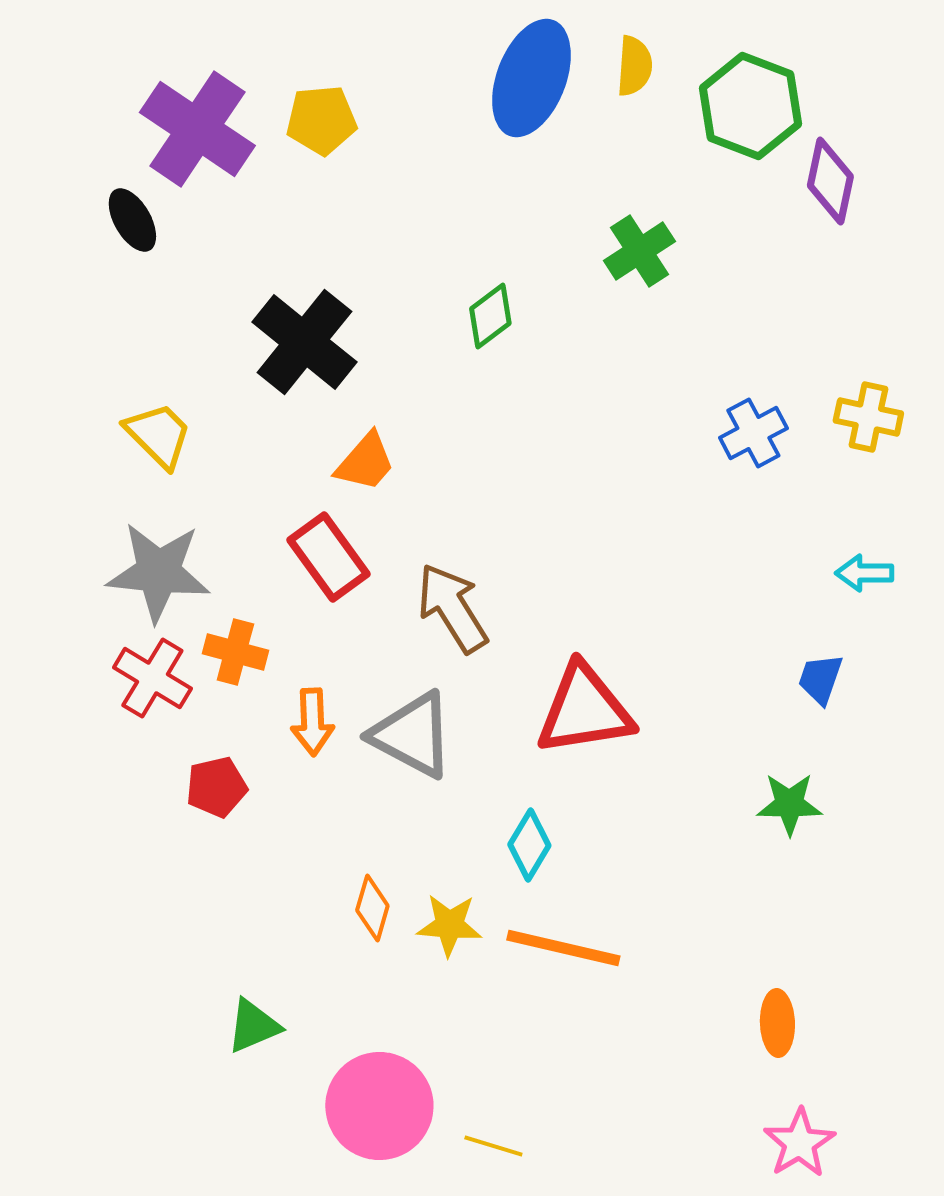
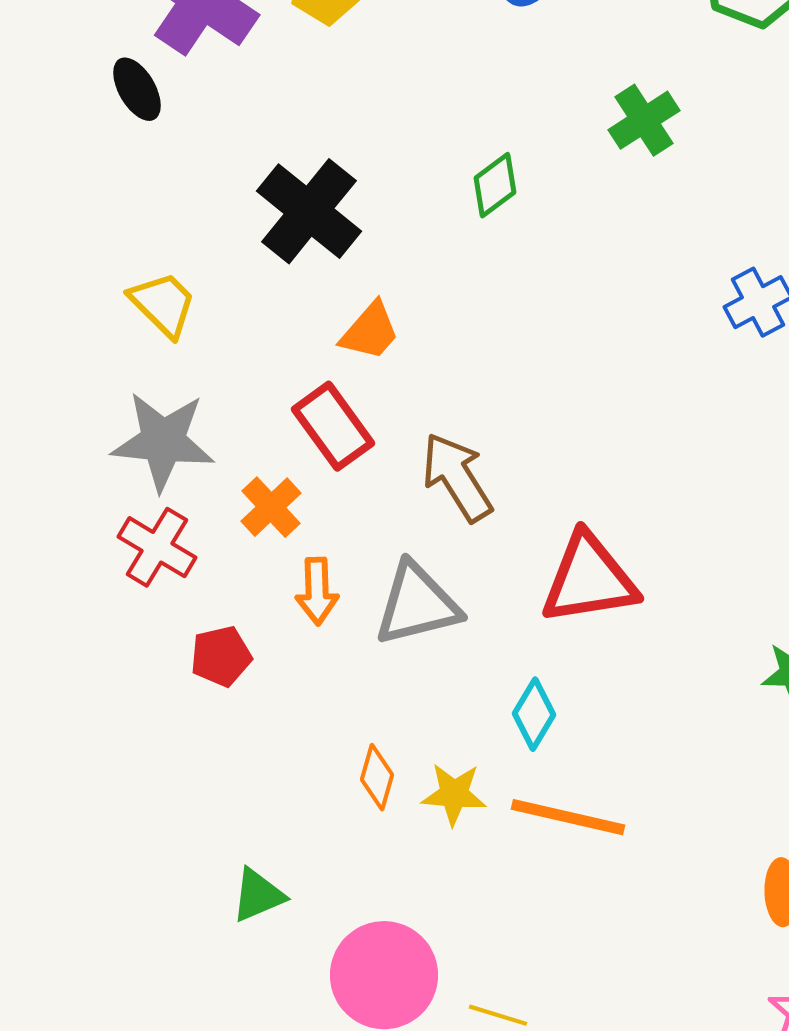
orange cross: (235, 652) -> (271, 507), moved, turned 32
gray triangle: (412, 735) -> (417, 604), turned -42

